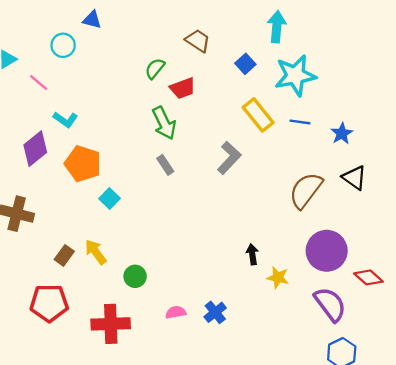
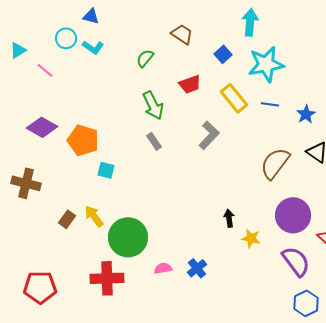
red trapezoid: (183, 88) -> (190, 84), moved
cyan L-shape: (65, 120) -> (93, 47), moved
purple diamond: (35, 149) -> (42, 127), turned 68
cyan square: (110, 199) -> (106, 170), turned -30
green circle: (135, 276) -> (128, 237), size x2.0
red pentagon: (49, 303) -> (40, 287), moved

